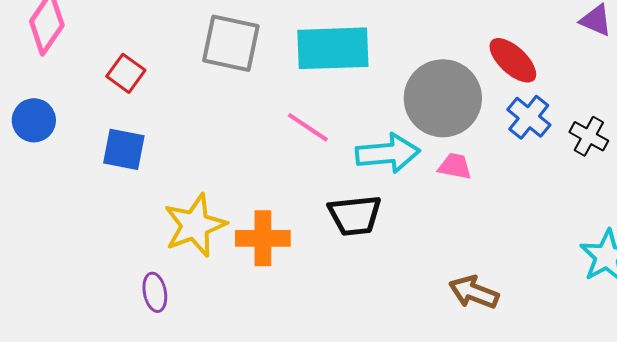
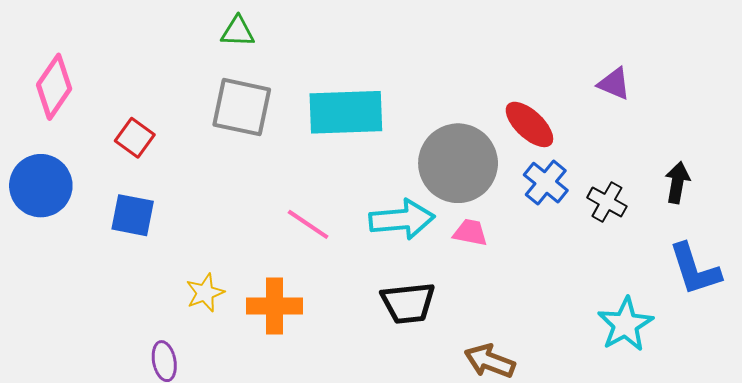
blue circle: (34, 120) -> (41, 186), size x1.4
pink line: (308, 127) -> (308, 224), moved
black trapezoid: (355, 215) -> (408, 303), moved
yellow star: (195, 225) -> (205, 293), size x0.6

